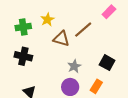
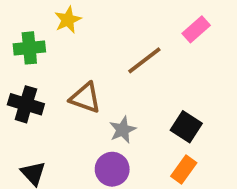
yellow star: (47, 20) -> (68, 20), moved
brown triangle: (61, 39) -> (85, 98), moved
orange rectangle: (96, 86) -> (184, 169), moved

